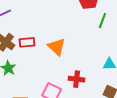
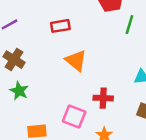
red rectangle: (27, 42) -> (60, 26), moved

